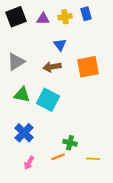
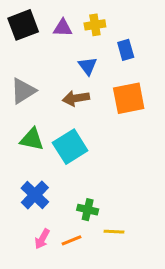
blue rectangle: (86, 14) -> (126, 50), moved
cyan square: (48, 100) -> (70, 147), turned 30
green cross: (70, 143) -> (88, 210), moved
orange line: (58, 157) -> (72, 240), moved
yellow line: (93, 159) -> (114, 232), moved

